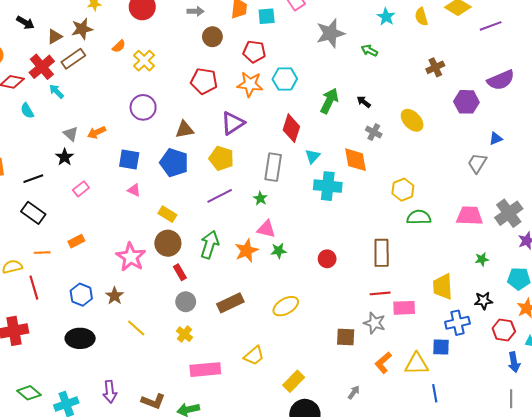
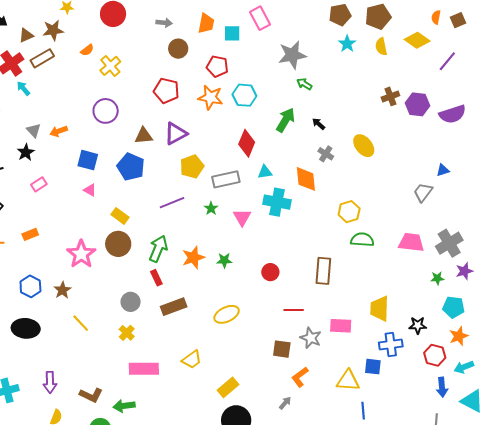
purple line: (491, 26) -> (447, 61), turned -35
green arrow: (369, 50) -> (304, 84), moved
purple hexagon: (466, 102) -> (417, 104), moved
purple triangle: (233, 123) -> (176, 134), moved
cyan triangle: (313, 156) -> (265, 172), turned 35
yellow pentagon: (221, 158) -> (192, 167), moved, turned 30
gray rectangle: (273, 167) -> (226, 179), turned 64
pink triangle: (266, 229) -> (242, 217), moved, turned 42
green star: (482, 259) -> (437, 278), moved
red rectangle: (180, 272) -> (156, 278), moved
red line: (380, 293) -> (294, 310), moved
orange L-shape: (383, 363) -> (300, 377), moved

